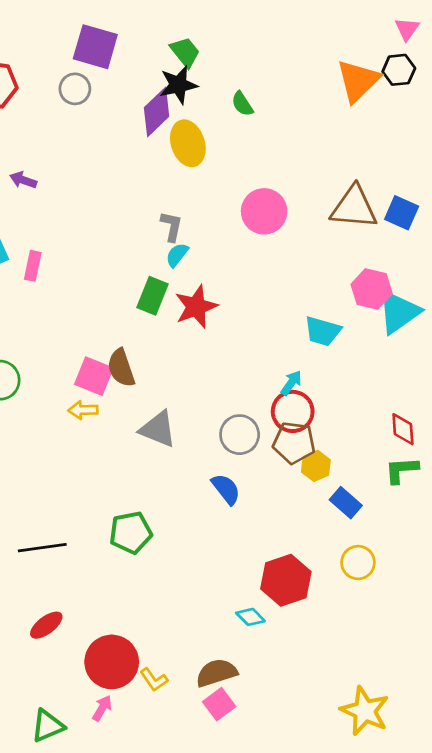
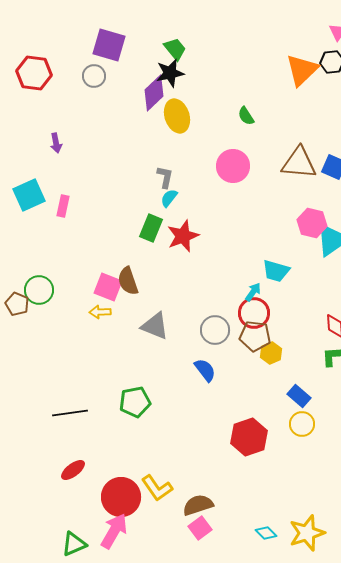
green semicircle: (242, 104) -> (246, 116), moved
purple arrow: (23, 180) -> (56, 143), turned -120
cyan trapezoid: (323, 331) -> (276, 271), moved
blue rectangle: (346, 503) -> (299, 396), moved
cyan diamond: (250, 617) -> (266, 533), moved
yellow L-shape: (154, 680) -> (157, 488), moved, size x1.5
pink arrow: (102, 708) -> (114, 531), size x1.8
yellow star: (365, 711) -> (307, 533), turned 30

